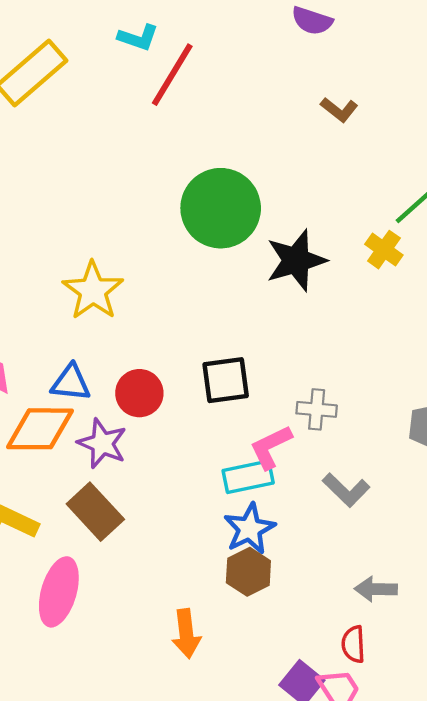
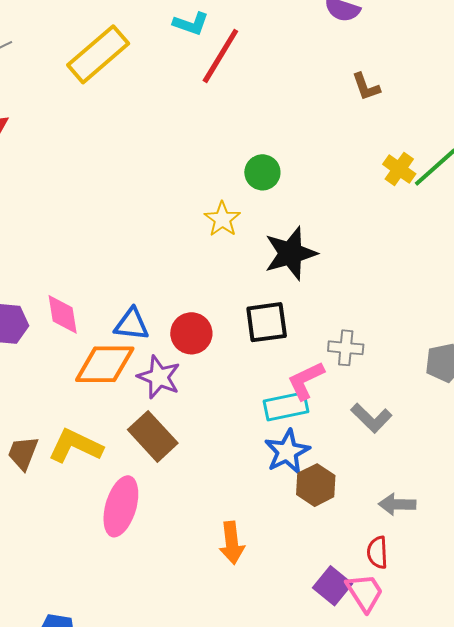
brown L-shape: (339, 110) -> (366, 87), turned 32
green circle: (221, 208) -> (262, 172), size x0.5
yellow cross: (384, 250) -> (399, 169), moved
black star: (296, 260) -> (291, 253), moved
yellow star: (93, 291) -> (222, 219), moved, size x0.7
brown hexagon: (248, 572) -> (316, 485), moved

